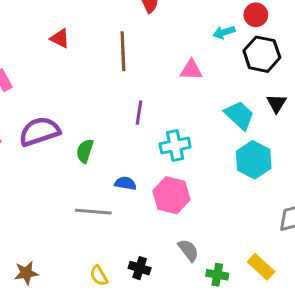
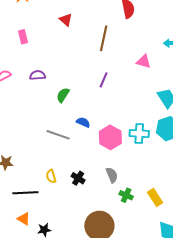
purple semicircle: (40, 131) -> (38, 75), size x0.6
cyan cross: (175, 146) -> (139, 134), moved

